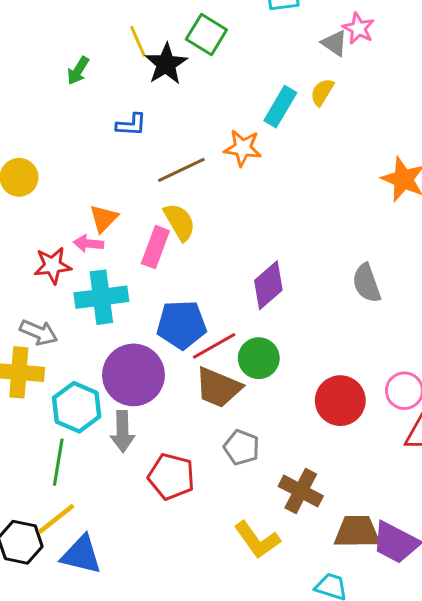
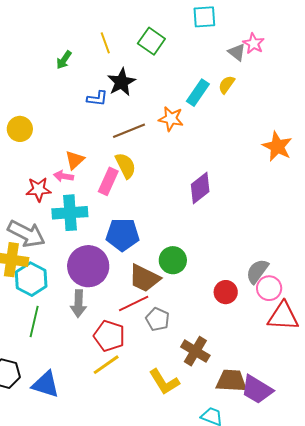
black star: (166, 64) -> (121, 82), moved
gray semicircle: (367, 283) -> (257, 271), moved, turned 52
purple diamond: (268, 285) -> (200, 188), moved
gray arrow: (39, 332) -> (26, 234), size x1.5
red line: (214, 346) -> (134, 304), moved
red circle: (340, 401) -> (226, 292), size x0.7
cyan hexagon: (77, 407) -> (31, 279), moved
yellow line: (56, 519) -> (106, 365), moved

